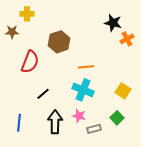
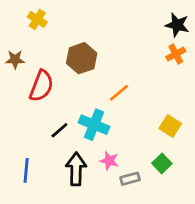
yellow cross: (27, 14) -> (37, 19), turned 32
black star: (113, 23) -> (177, 25), moved
brown star: (12, 32) -> (15, 60), moved
orange line: (86, 67) -> (119, 93), turned -35
cyan cross: (83, 90) -> (94, 125), moved

